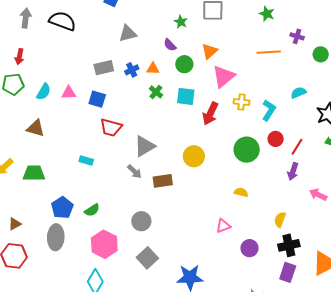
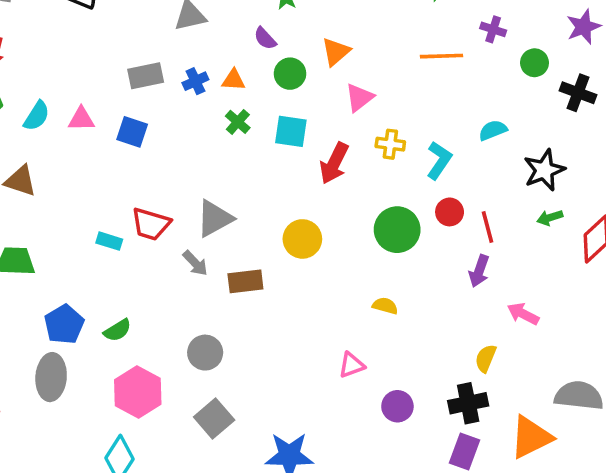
pink triangle: (223, 76) -> (359, 97), size x0.7
red trapezoid: (111, 127) -> (151, 224), moved
red line: (297, 147) -> (488, 227), turned -48
yellow semicircle: (280, 220) -> (486, 358), moved

